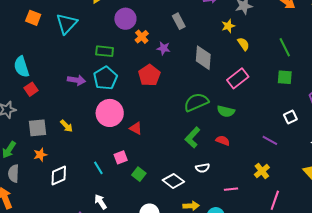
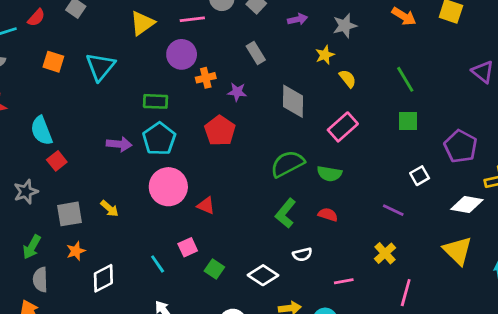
orange cross: (142, 37) -> (206, 78), turned 32

